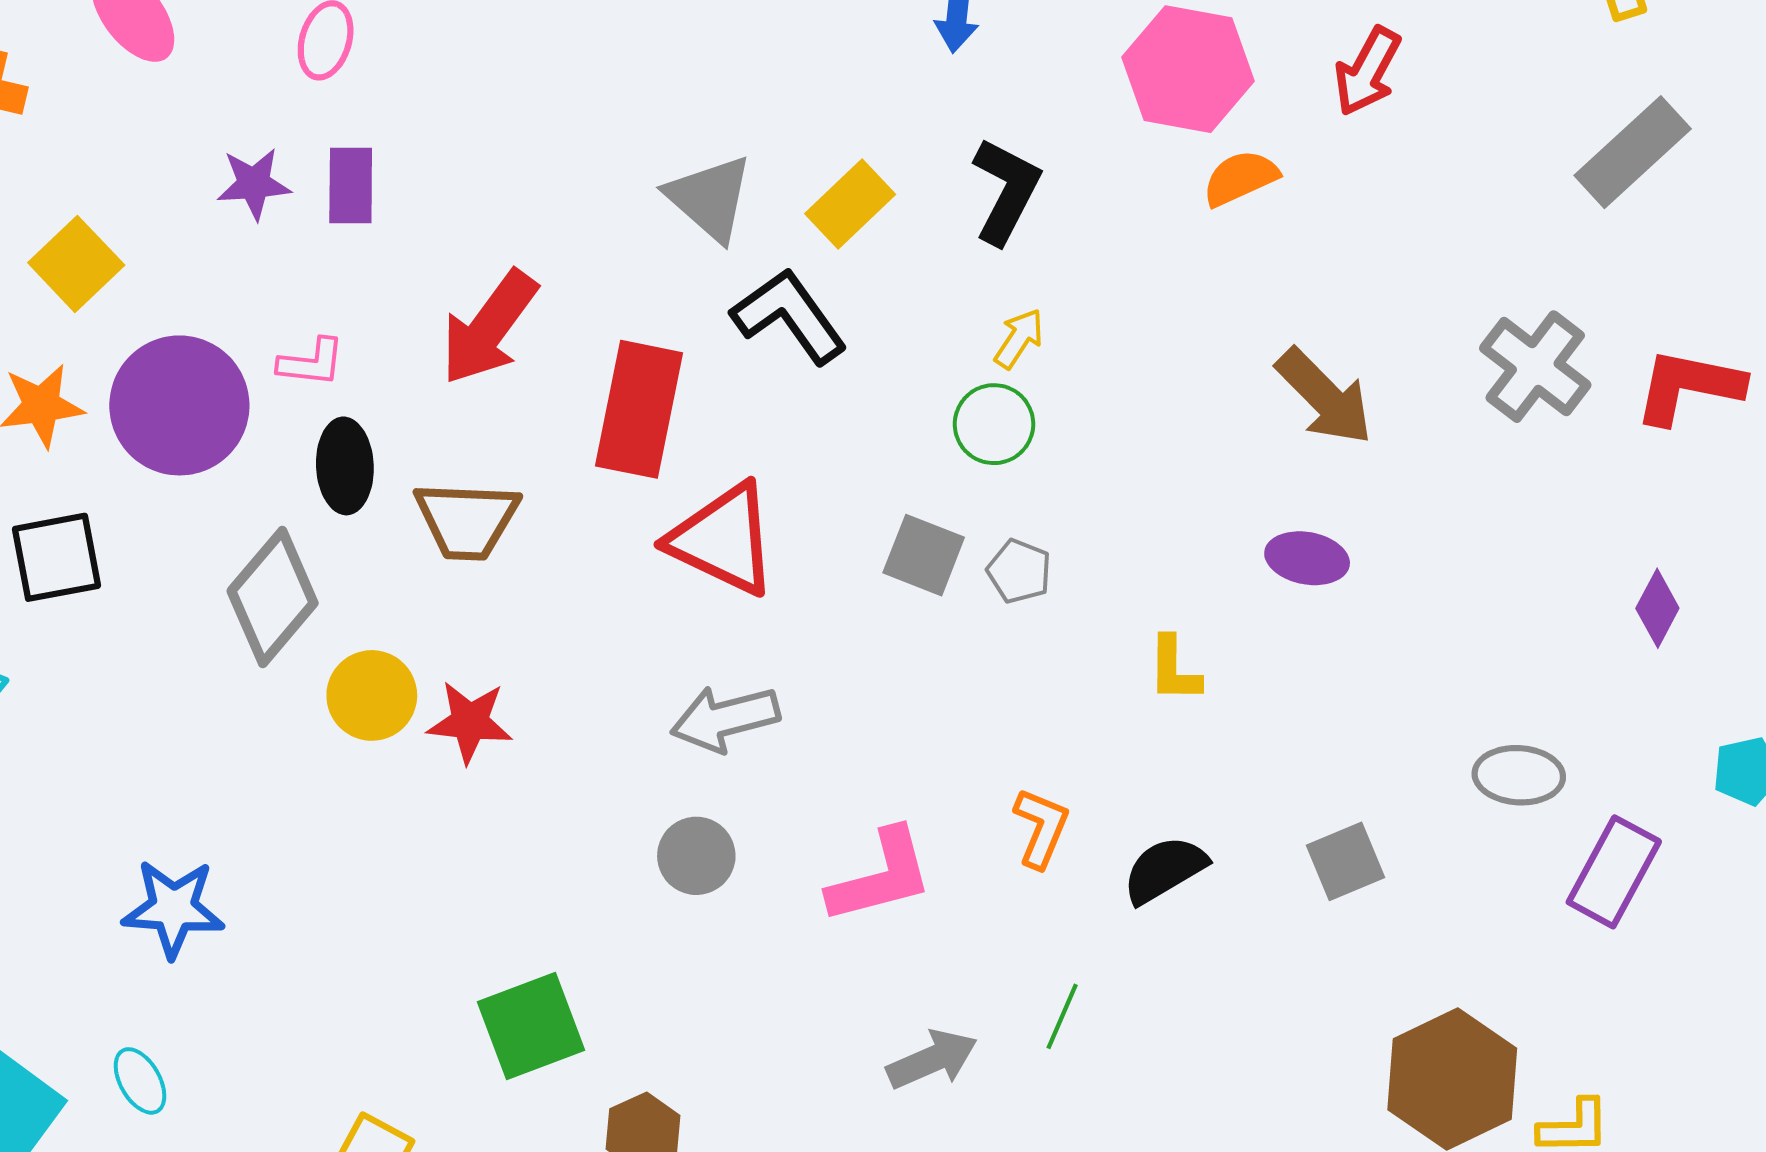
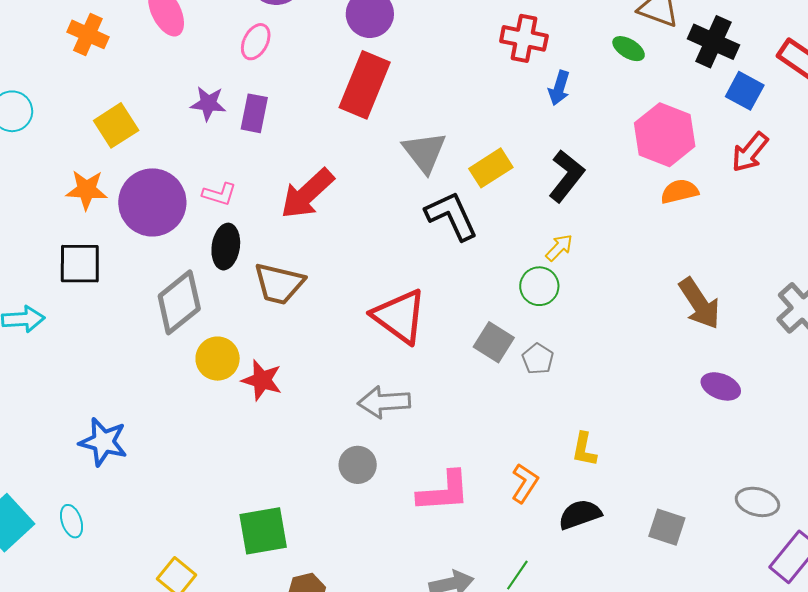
red rectangle: (639, 409) -> (365, 85), moved
purple ellipse: (1307, 558) -> (721, 386), moved
yellow L-shape: (1174, 669) -> (584, 449), moved
gray square: (1346, 861) -> (667, 527), turned 30

